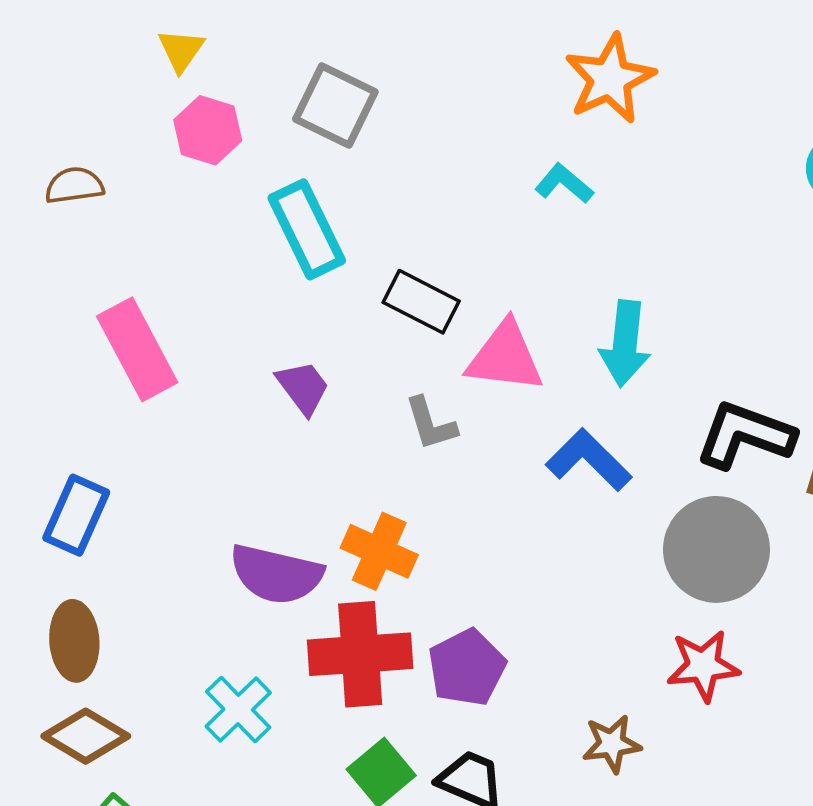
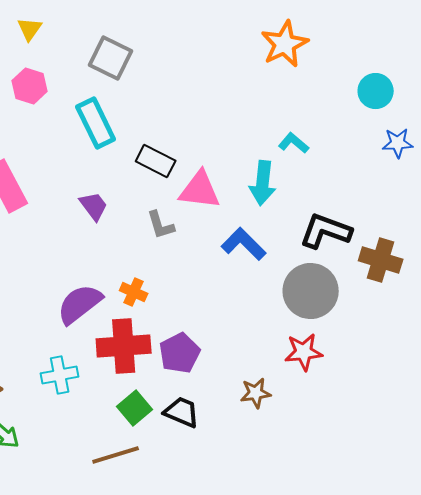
orange star: (610, 79) -> (285, 44), moved
pink hexagon: (208, 130) -> (30, 86), moved
cyan L-shape: (564, 184) -> (294, 143), moved
orange cross: (379, 551) -> (134, 292), size x0.7
purple semicircle: (276, 574) -> (80, 304), turned 129
cyan cross: (238, 709) -> (60, 375), turned 33

